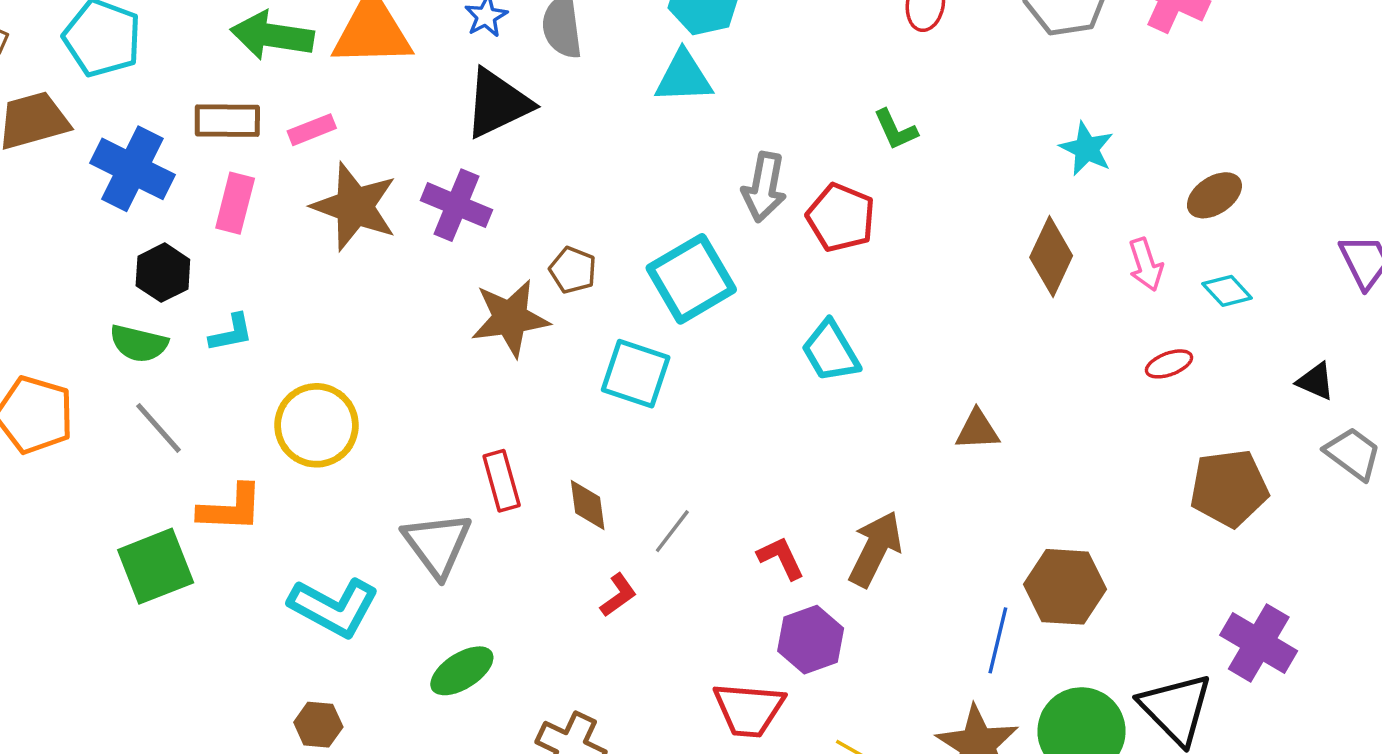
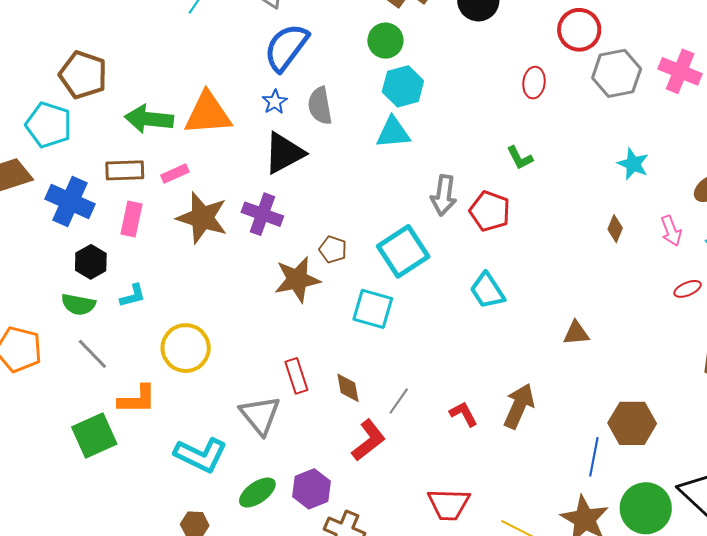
brown diamond: (1051, 256) -> (615, 229), size x0.6
red L-shape: (618, 595) -> (368, 440), size x1.6
purple hexagon: (811, 640) -> (311, 489), moved
green ellipse: (462, 671) -> (257, 492), moved

